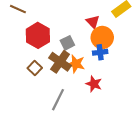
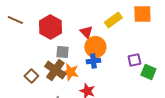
red hexagon: (38, 35) -> (50, 27), moved
gray square: (67, 43) -> (62, 52), turned 32

